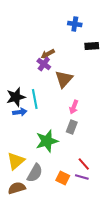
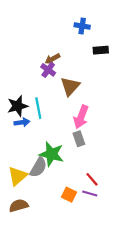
pink arrow: (74, 107) -> (81, 117), size x1.5
gray rectangle: (72, 127) -> (79, 139), turned -40
green star: (47, 141) -> (51, 154), turned 30
gray semicircle: (35, 173) -> (38, 167), moved

